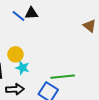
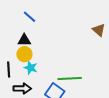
black triangle: (31, 13) -> (24, 40), moved

